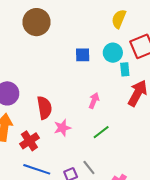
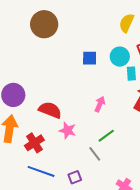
red semicircle: (44, 108) -> (50, 110), turned -60
pink star: (62, 128) -> (68, 130), turned 30
gray line: (89, 167) -> (95, 154), moved

